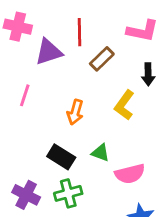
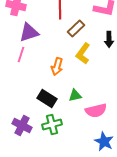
purple triangle: (49, 52) -> (29, 32), moved
yellow L-shape: (124, 105) -> (83, 54), moved
green triangle: (100, 153) -> (75, 96), turned -32

